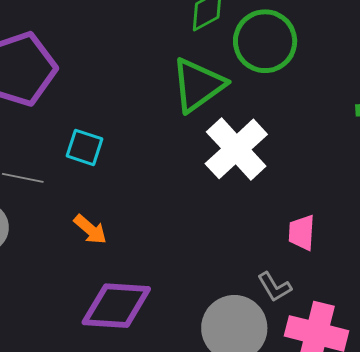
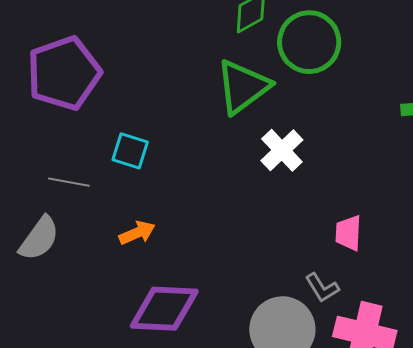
white cross: (236, 149) -> (282, 150), size x0.7
orange arrow: (90, 229) -> (137, 233), turned -63

